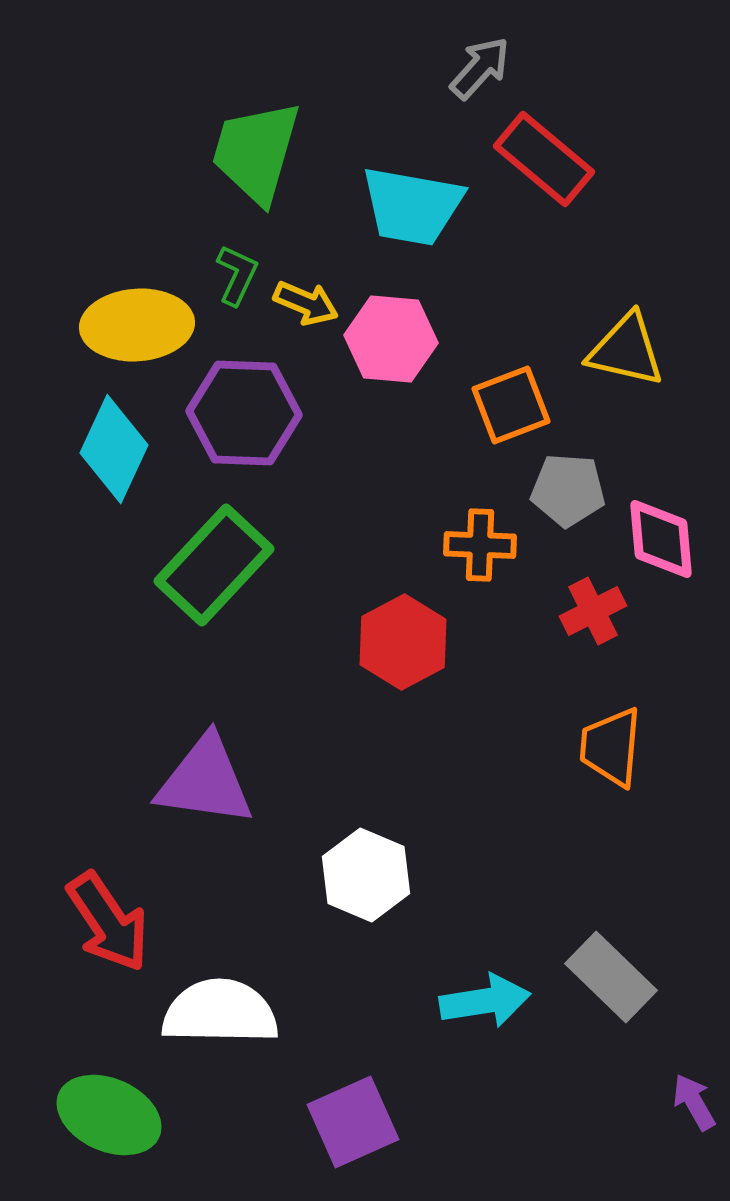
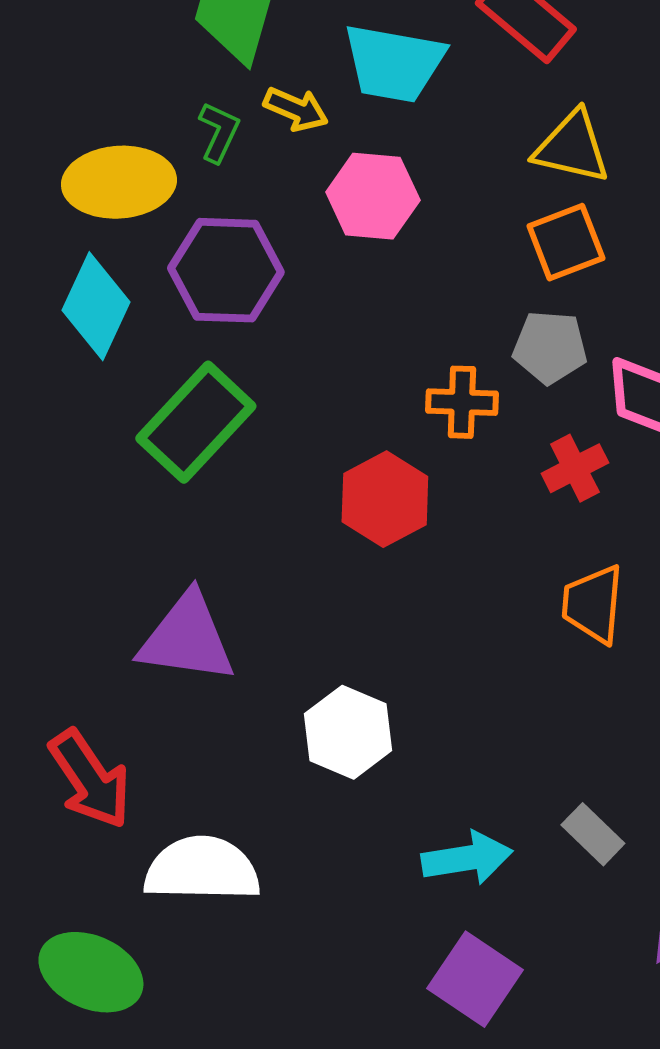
yellow arrow: (306, 303) -> (296, 109), moved
yellow triangle: (626, 350) -> (572, 147), moved
orange square: (511, 405) -> (566, 242), moved
gray rectangle: (611, 977) -> (593, 834), size x0.7
purple square: (353, 1122) -> (475, 979), moved, turned -32

